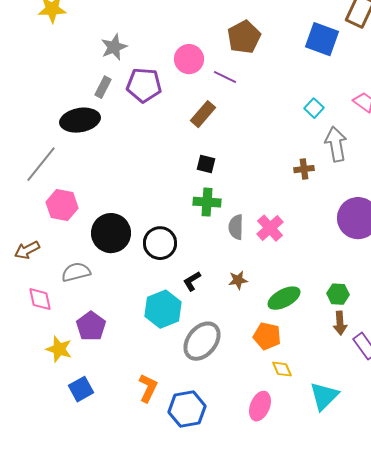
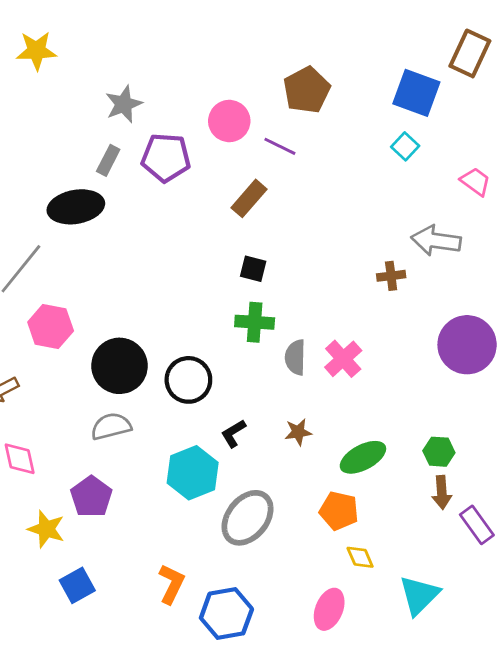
cyan square: (314, 108) -> (405, 146), moved
gray arrow: (336, 144) -> (436, 241), turned -72
gray semicircle: (76, 272) -> (111, 426), moved

